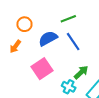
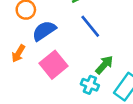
blue semicircle: (48, 38) -> (44, 31), moved
orange arrow: (15, 47) -> (18, 54), moved

